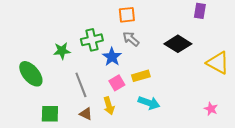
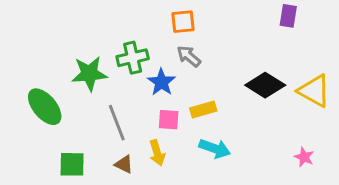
black diamond: (178, 44) -> (265, 85), moved
green star: (62, 51) -> (89, 74), size x1.4
pink square: (117, 83) -> (169, 120), turned 35

